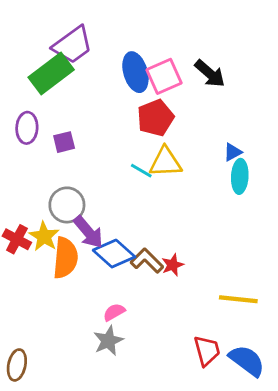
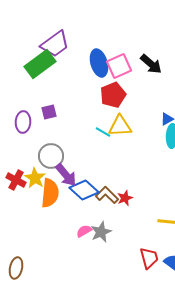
purple ellipse: (27, 128) -> (23, 122), moved
gray star: (108, 341) -> (101, 232), moved

